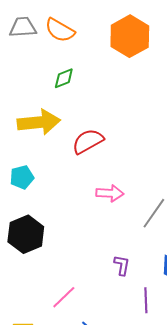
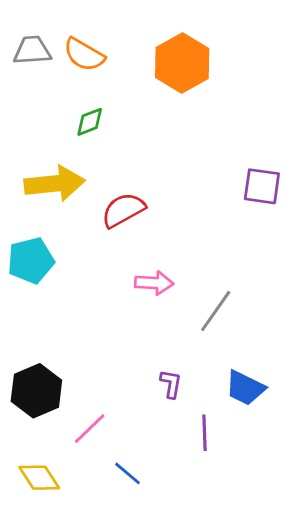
cyan pentagon: (22, 177) -> (31, 261), size x1.4
black hexagon: (26, 234) -> (36, 391), moved

